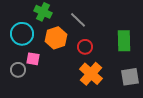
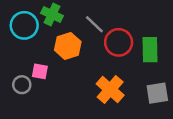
cyan circle: (22, 34) -> (24, 25), moved
red circle: (85, 47) -> (119, 42), moved, size x1.5

